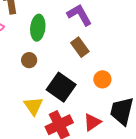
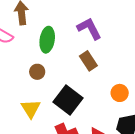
orange circle: (102, 79) -> (120, 93), moved
yellow triangle: (33, 106) -> (31, 109), moved

